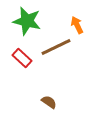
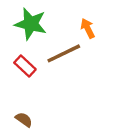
brown semicircle: (49, 102) -> (24, 120), moved

